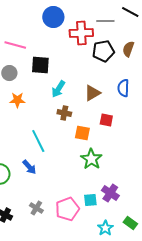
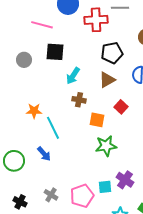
pink line: (15, 45) -> (42, 25), moved
black pentagon: (103, 51) -> (112, 53), moved
orange star: (17, 100) -> (34, 111), moved
red square: (106, 120) -> (121, 107), turned 32
green star: (91, 159) -> (106, 146), turned 30

